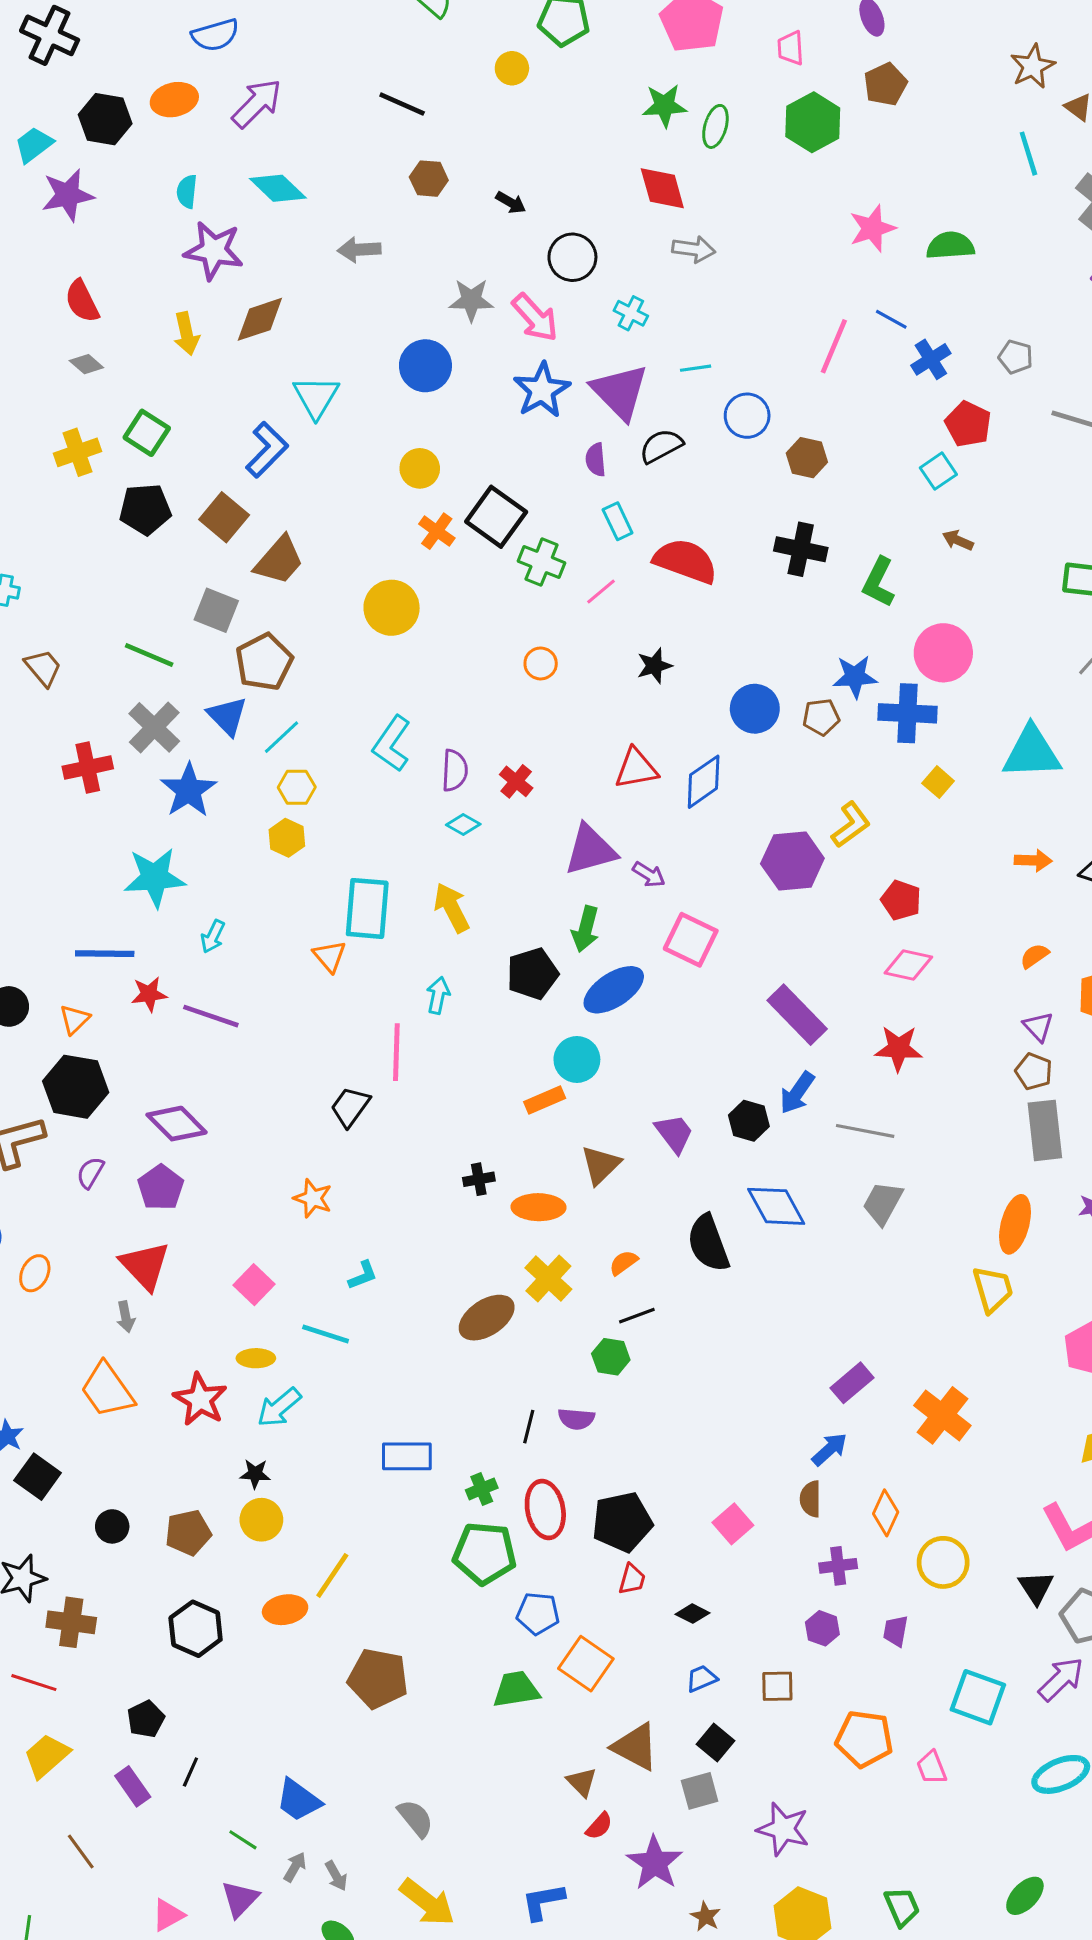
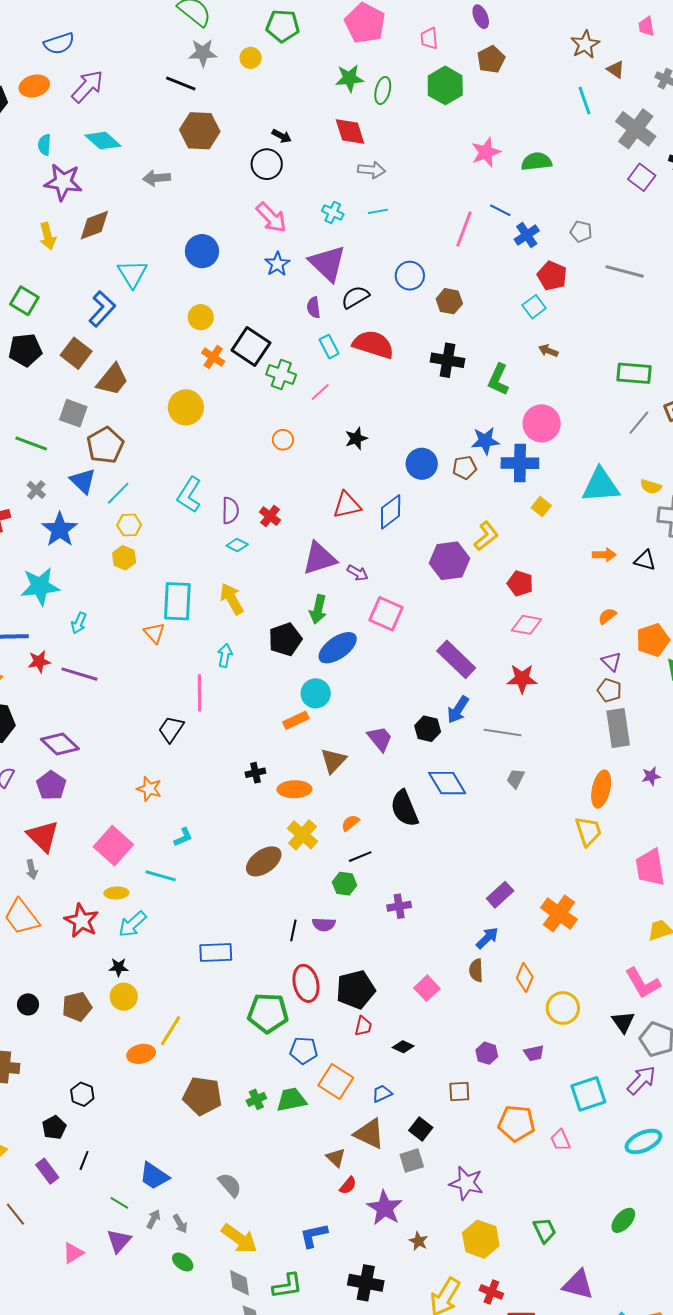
brown hexagon: (429, 179) -> (200, 131), size x1.6
black arrow: (511, 203) -> (282, 136), moved
black circle: (572, 257) -> (267, 164), moved
gray star: (471, 300) -> (203, 53), moved
cyan line: (696, 368) -> (378, 211), moved
blue star: (542, 390) -> (277, 264), size x0.7
red semicircle: (685, 561) -> (373, 344), moved
gray cross: (154, 727) -> (36, 490), size x0.6
gray trapezoid: (883, 1203) -> (516, 778), size x0.7
pink square: (254, 1285) -> (113, 846), size x1.5
green cross: (482, 1489) -> (256, 1099), moved
purple cross: (838, 1566) -> (399, 906), moved
black hexagon: (196, 1629) -> (82, 1094), moved, size x0.7
purple trapezoid: (896, 1631) -> (534, 1053), turned -110
blue trapezoid: (702, 1679) -> (382, 1094), moved
cyan square: (978, 1697) -> (588, 1094), turned -36

